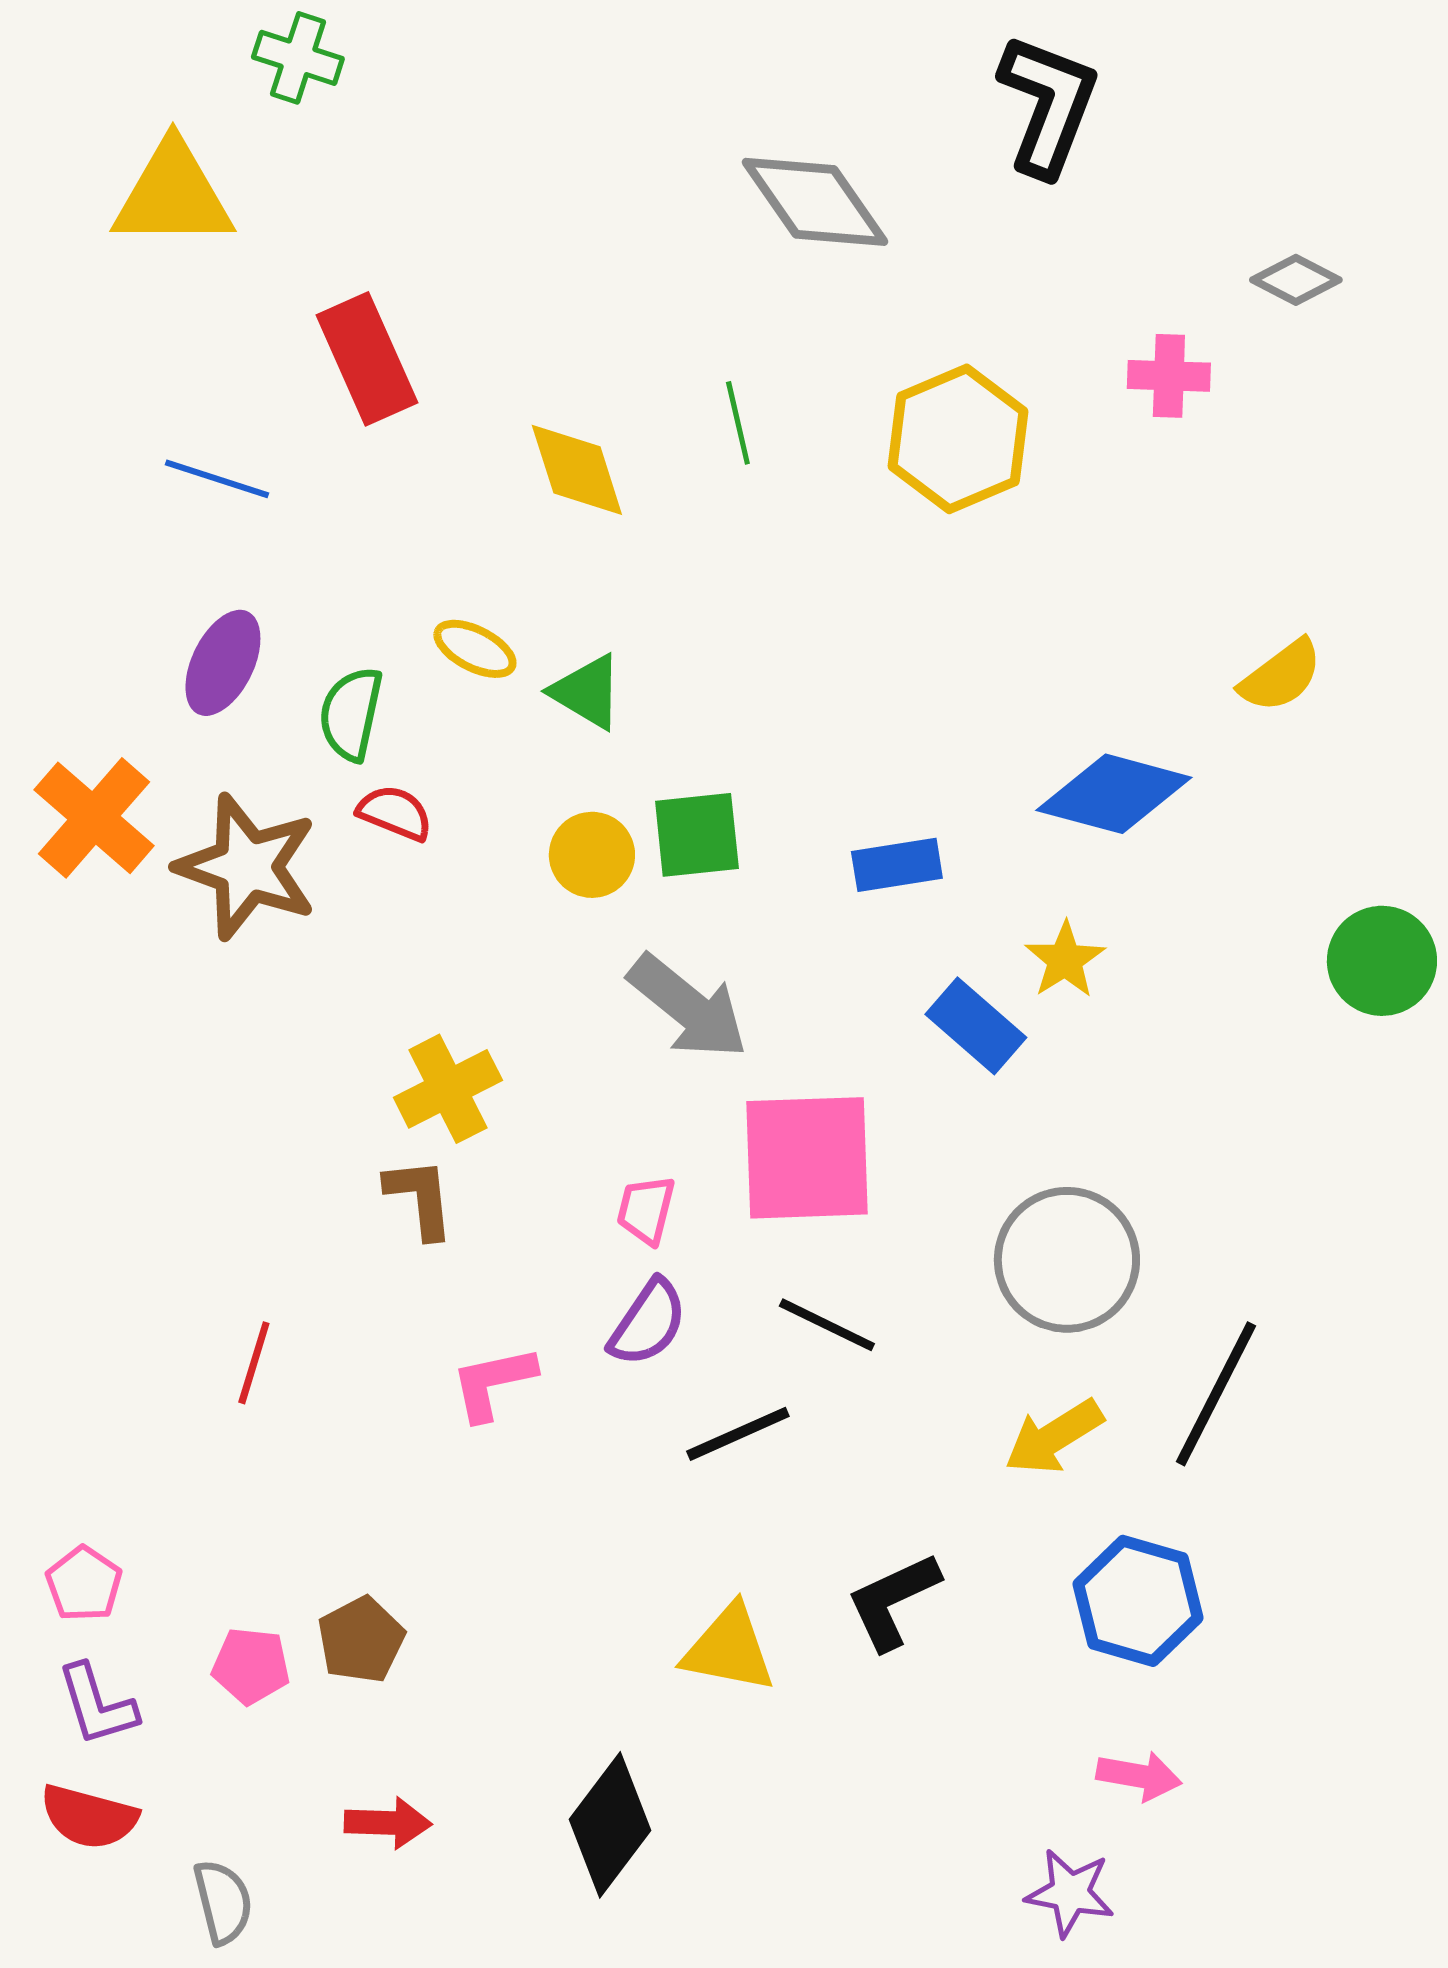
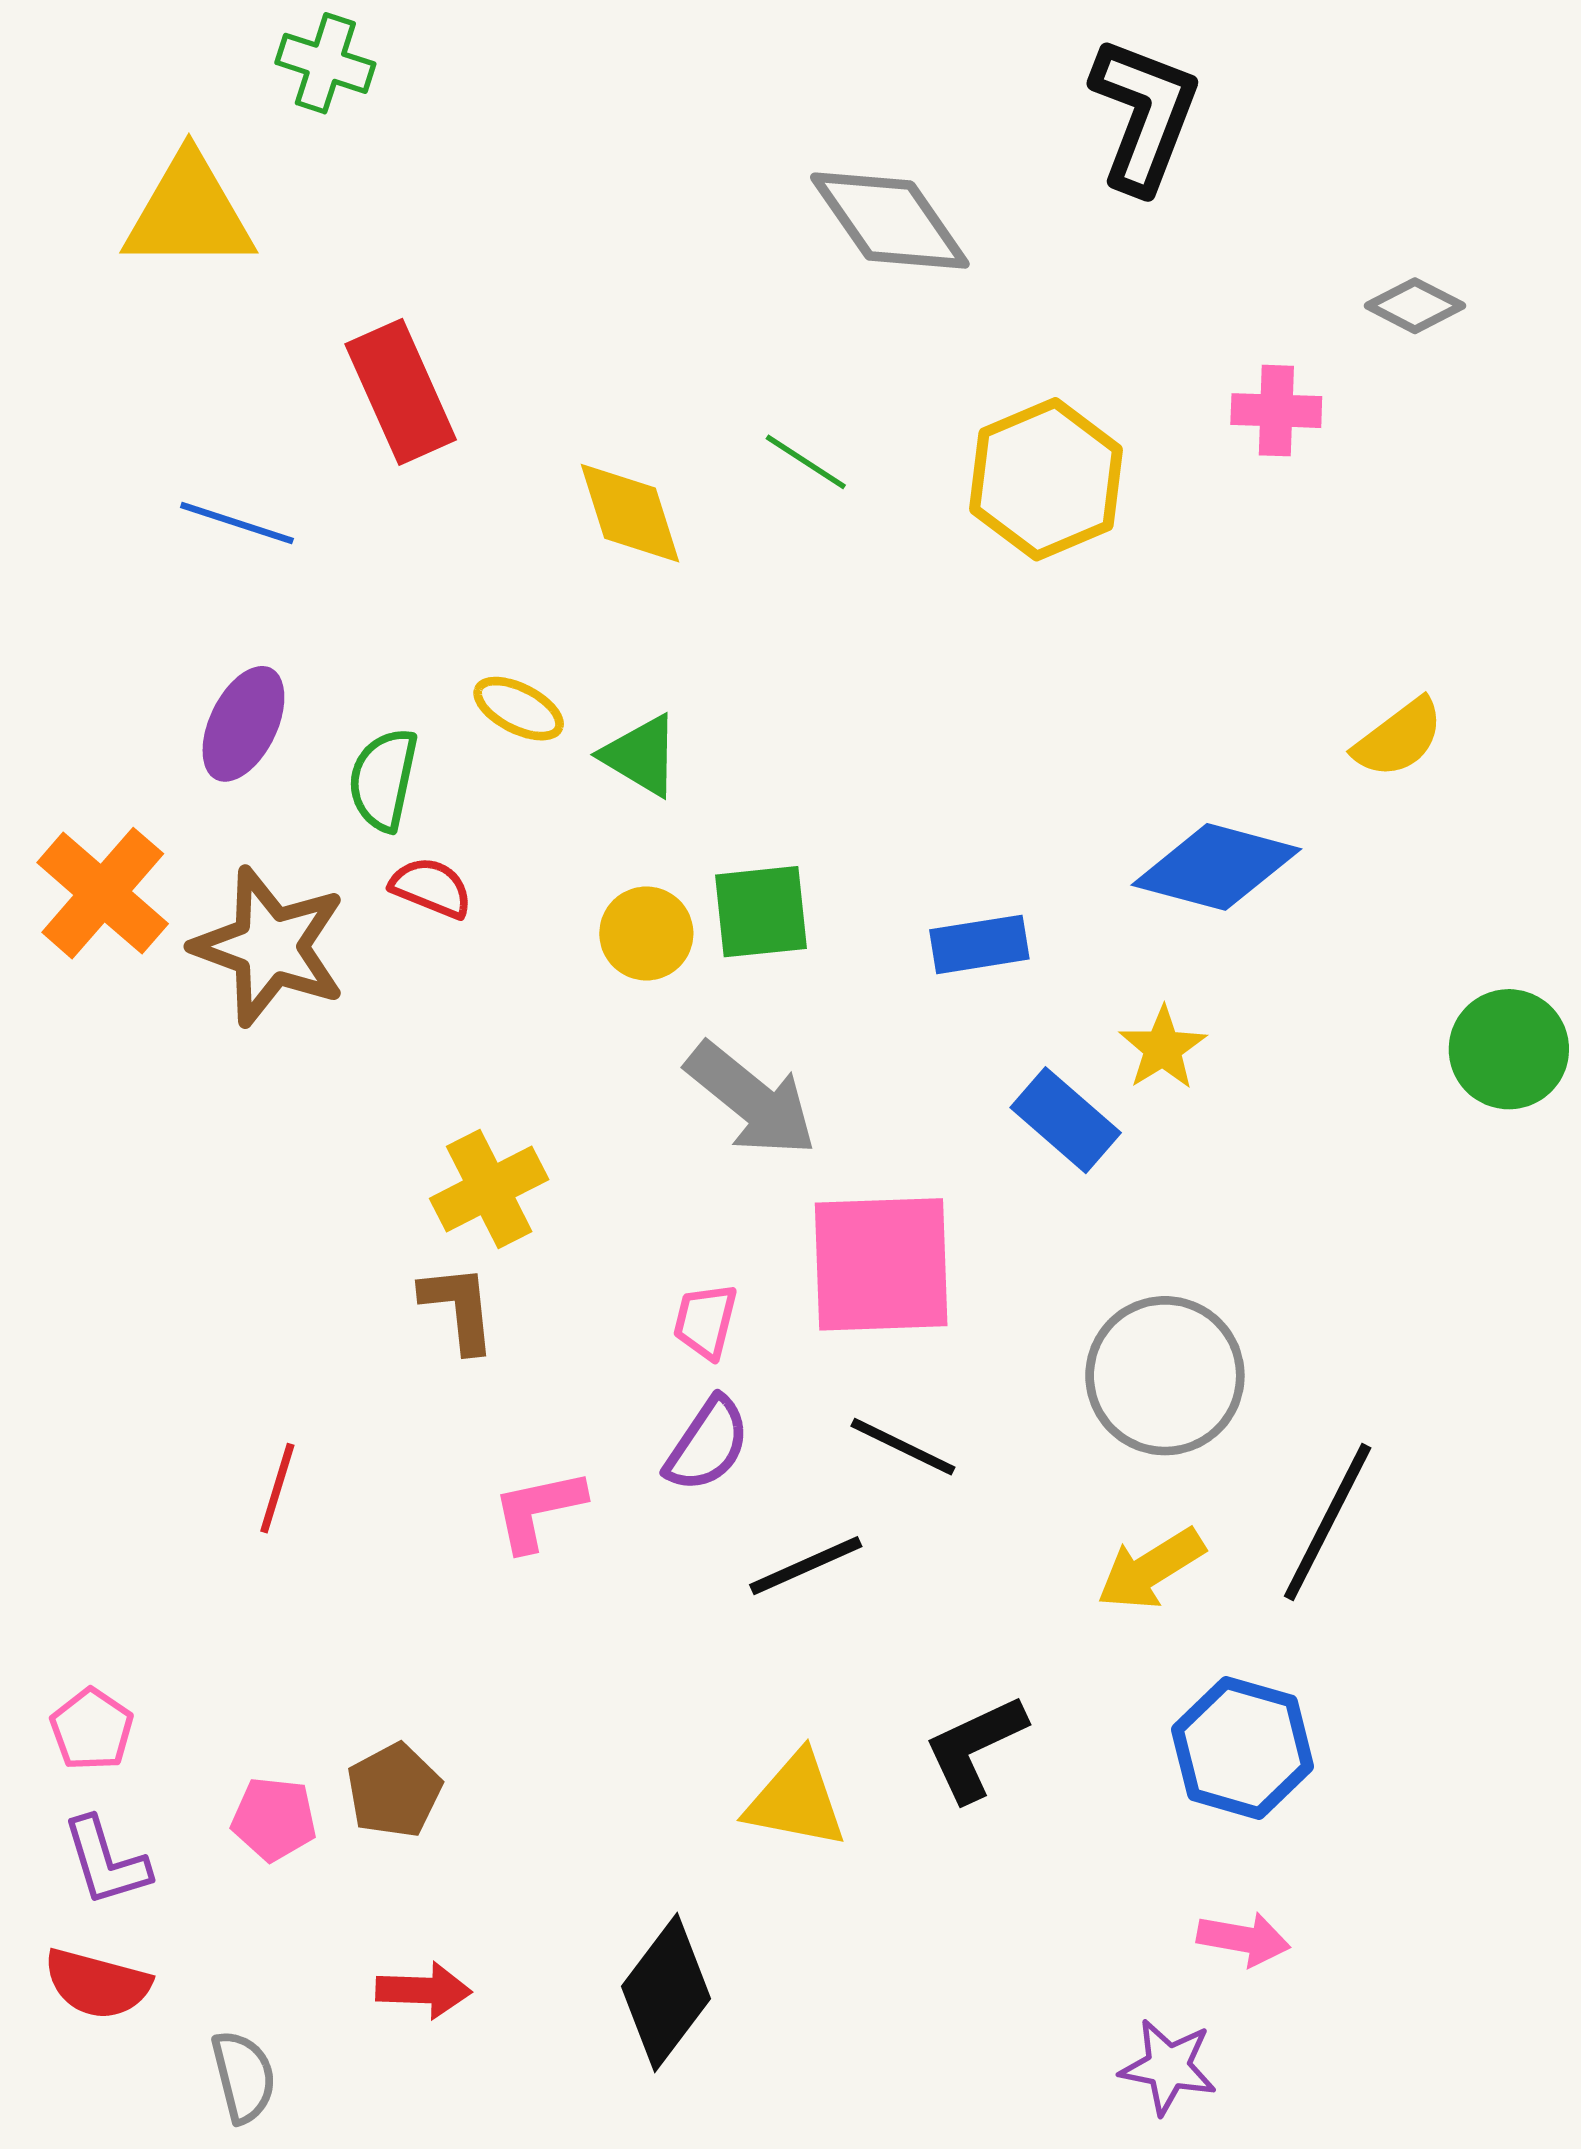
green line: (738, 423) -> (806, 462), turned -44

